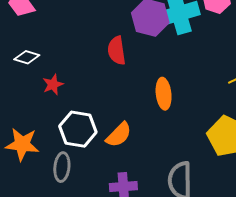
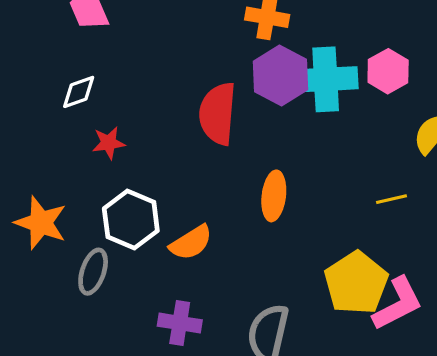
red semicircle: (117, 50) -> (218, 114), size x1.4
white diamond: (27, 57) -> (79, 92), turned -50

